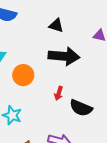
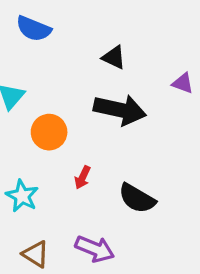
red arrow: (59, 93) -> (82, 177), moved

